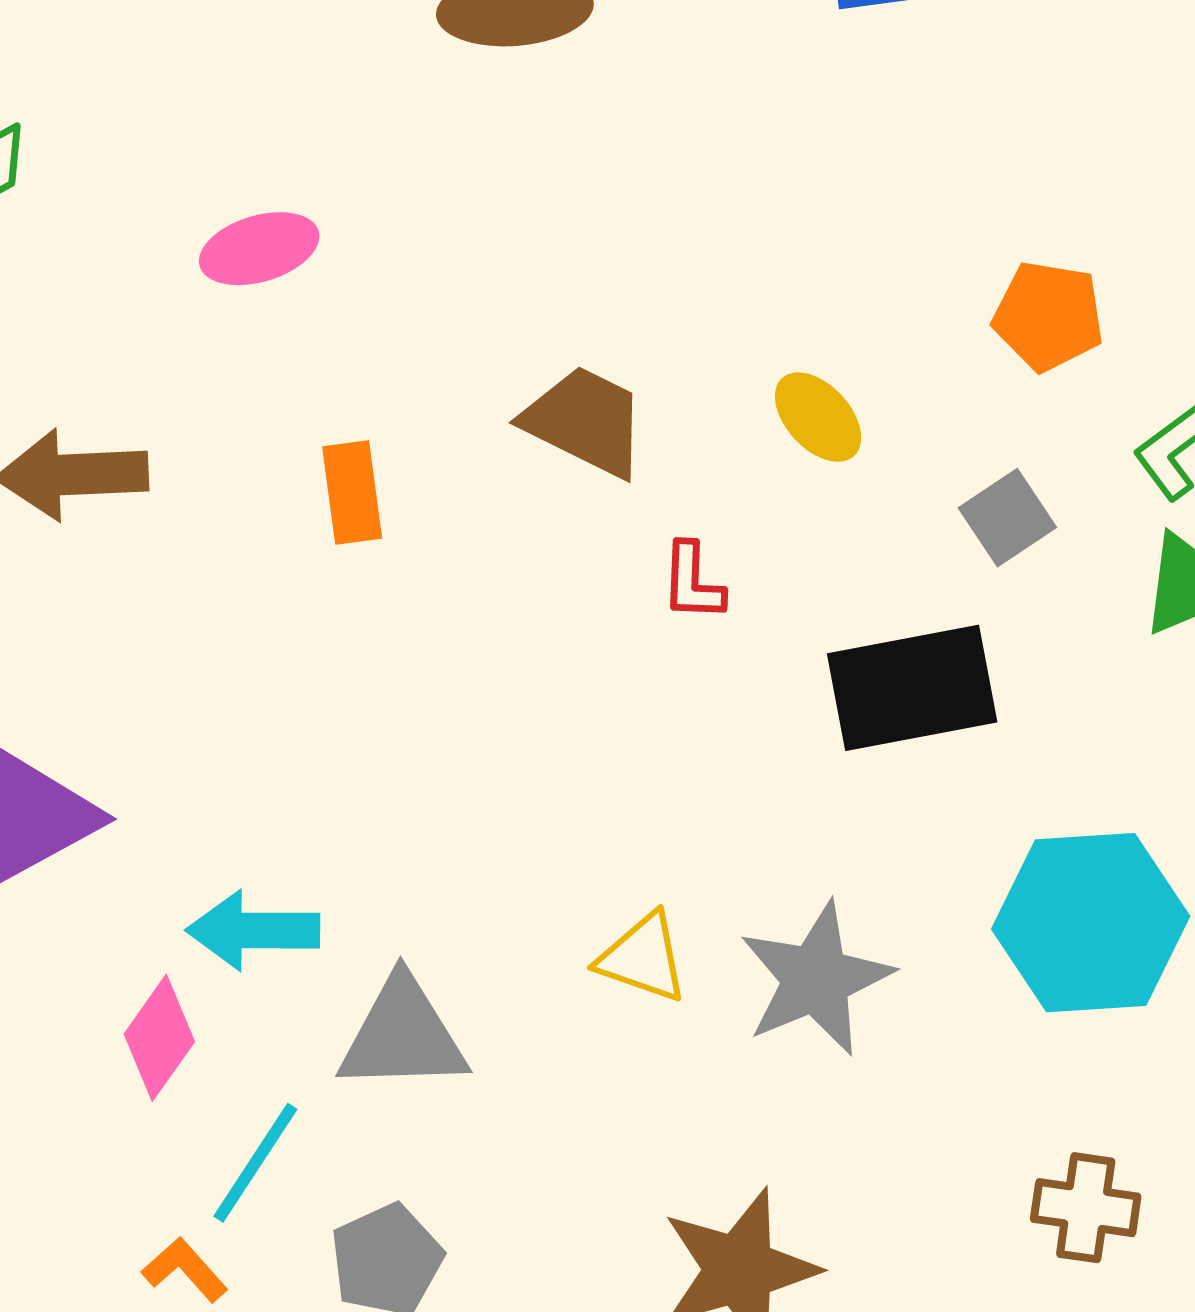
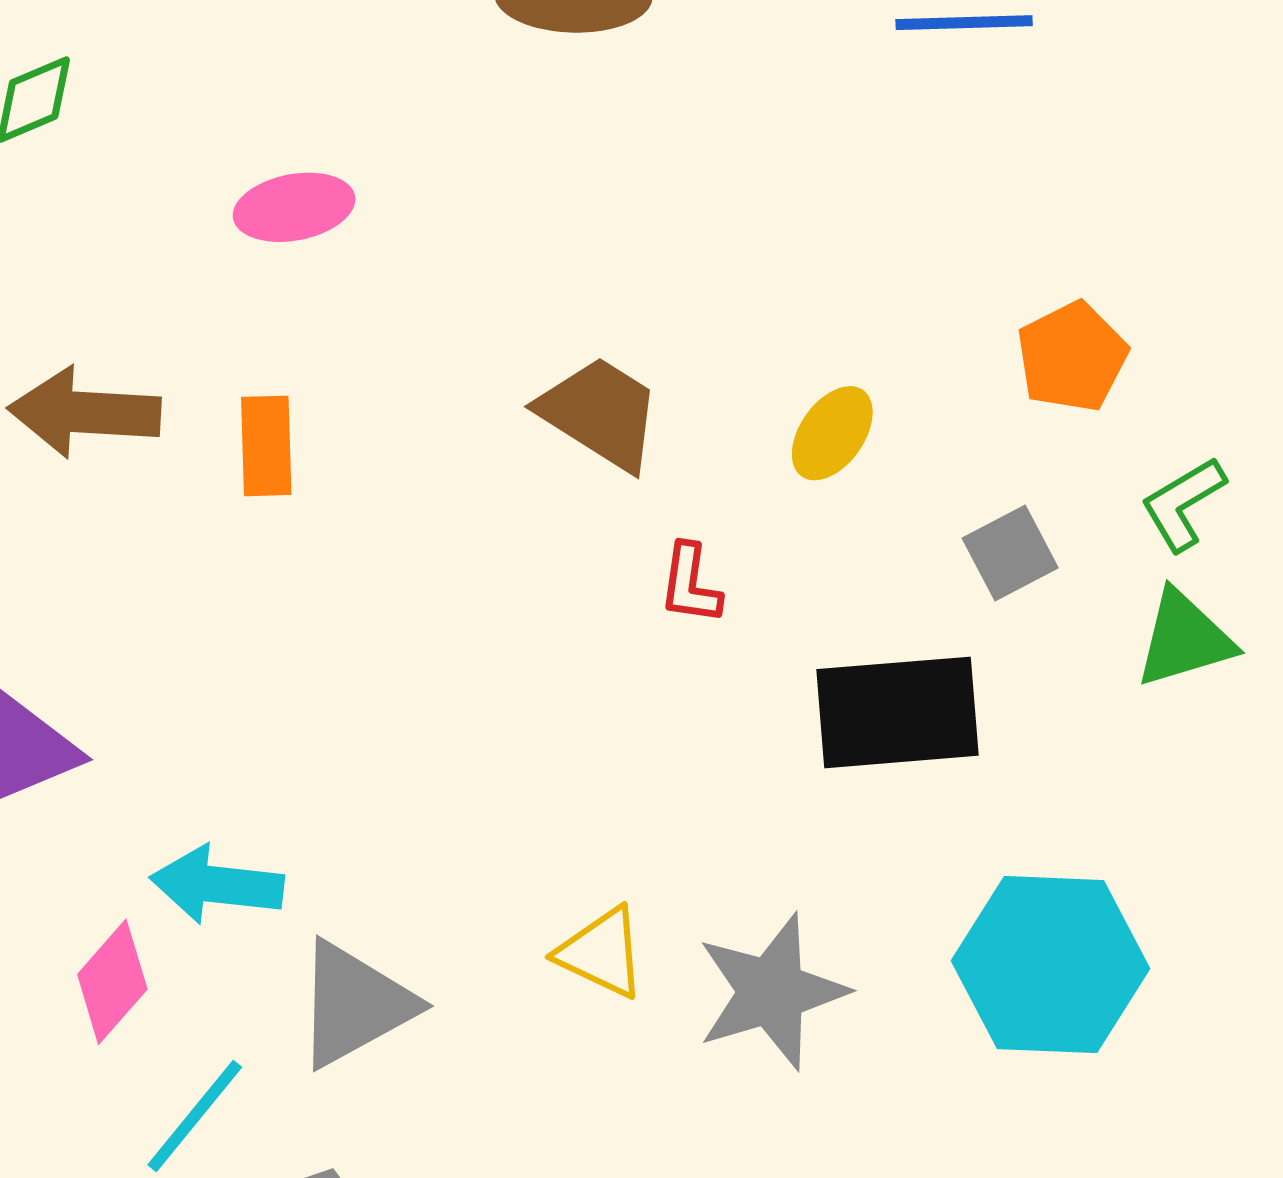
orange pentagon: (1048, 316) -> (1072, 357), turned 30
yellow ellipse: (818, 417) -> (832, 433), turned 72
orange rectangle: (352, 492) -> (266, 446), moved
gray triangle: (403, 1035) -> (355, 1004), turned -33

